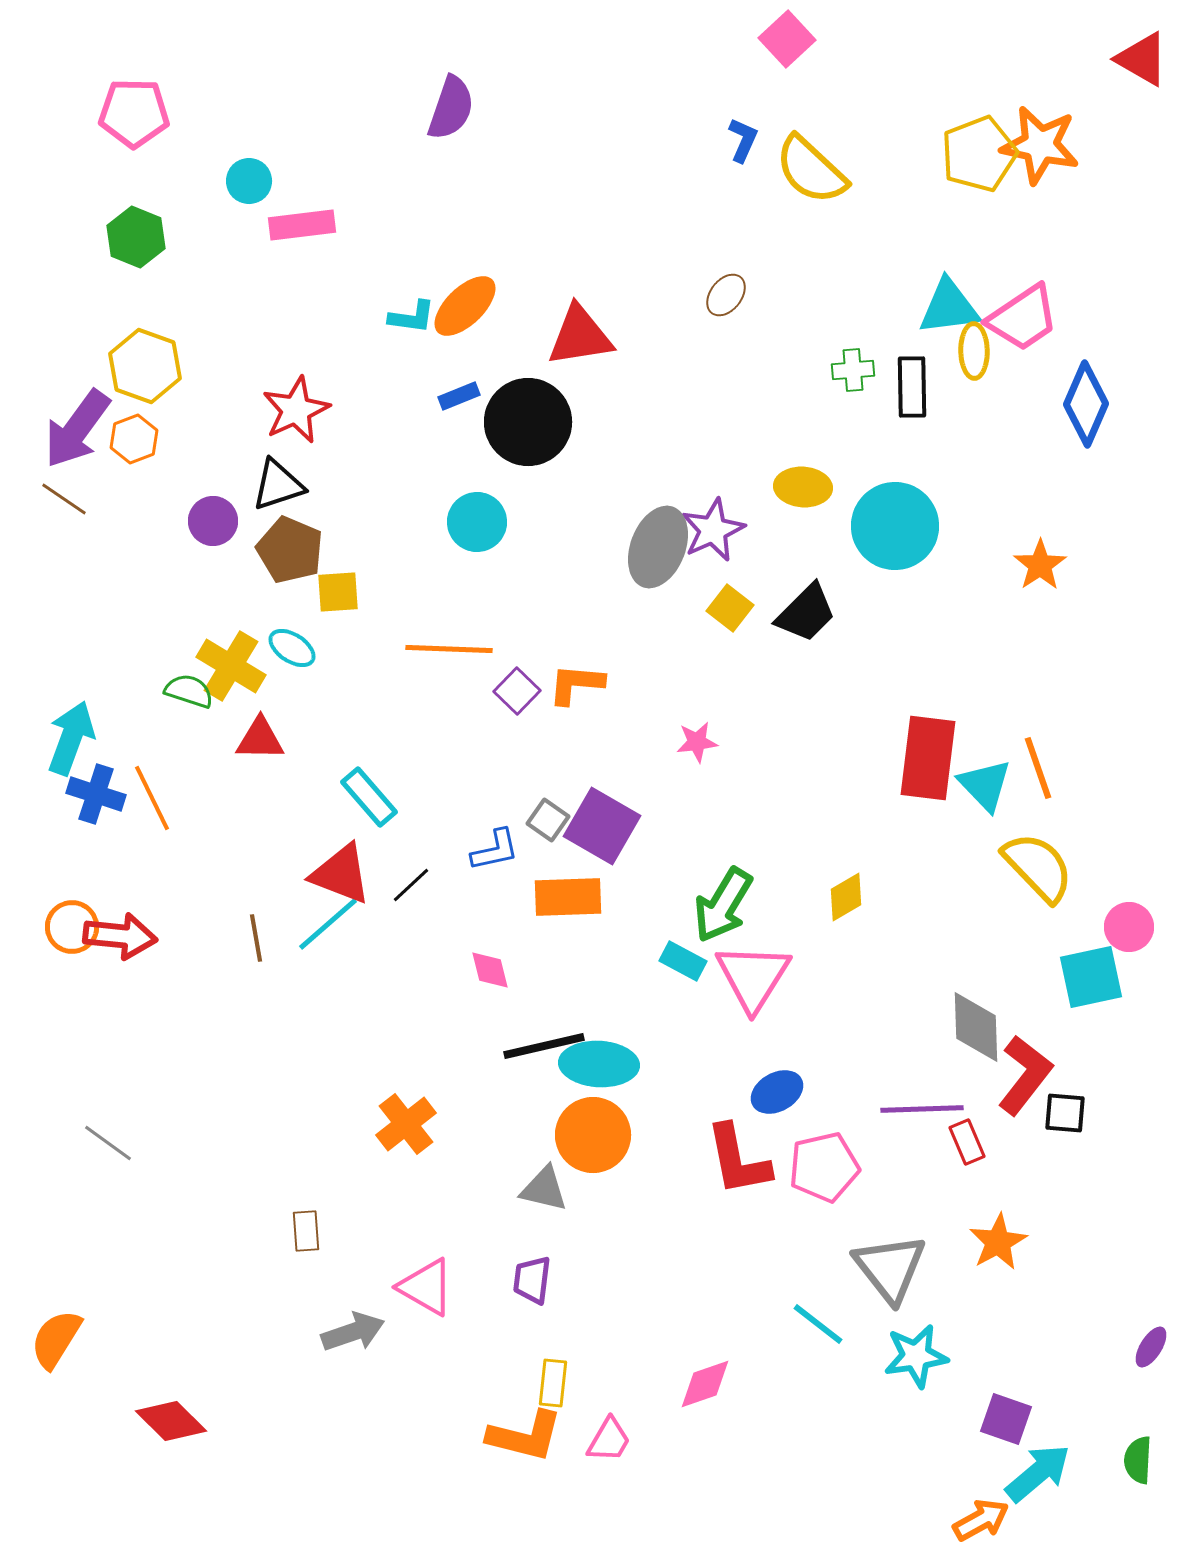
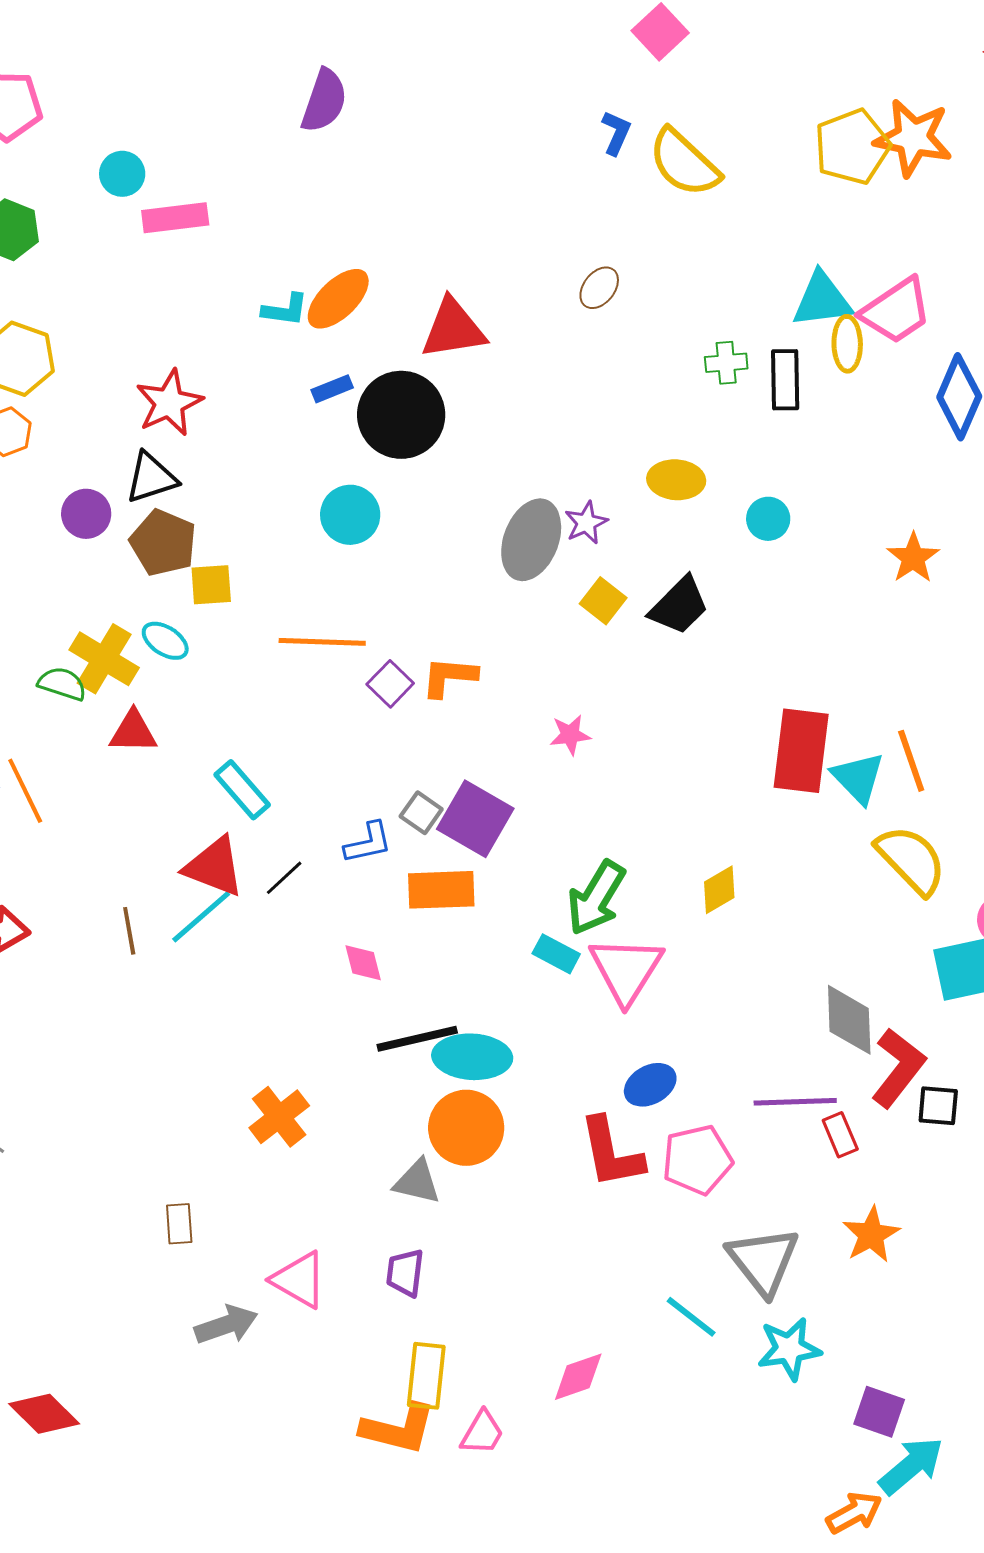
cyan circle: (895, 526) -> (768, 519), size x0.5
purple star: (713, 530) -> (586, 523), size x0.7
yellow rectangle: (553, 1383) -> (426, 1376), size x1.4

